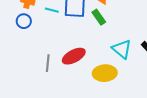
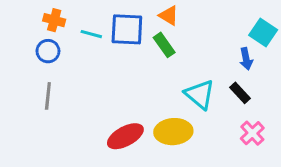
red ellipse: (74, 56) -> (125, 136), moved
gray line: (48, 63) -> (48, 96), moved

